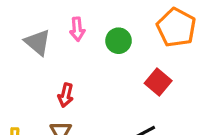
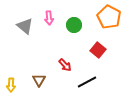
red arrow: (66, 95) -> (65, 65), moved, turned -56

